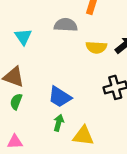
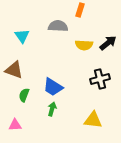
green semicircle: (16, 102) -> (24, 95), moved
yellow triangle: (83, 136) -> (93, 120), moved

